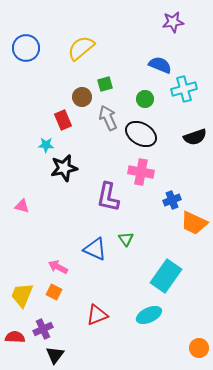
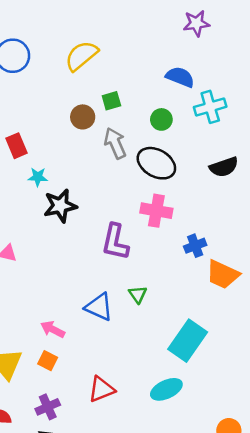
red rectangle: (63, 120) -> (16, 146), moved
purple cross: (43, 329) -> (48, 407), moved

